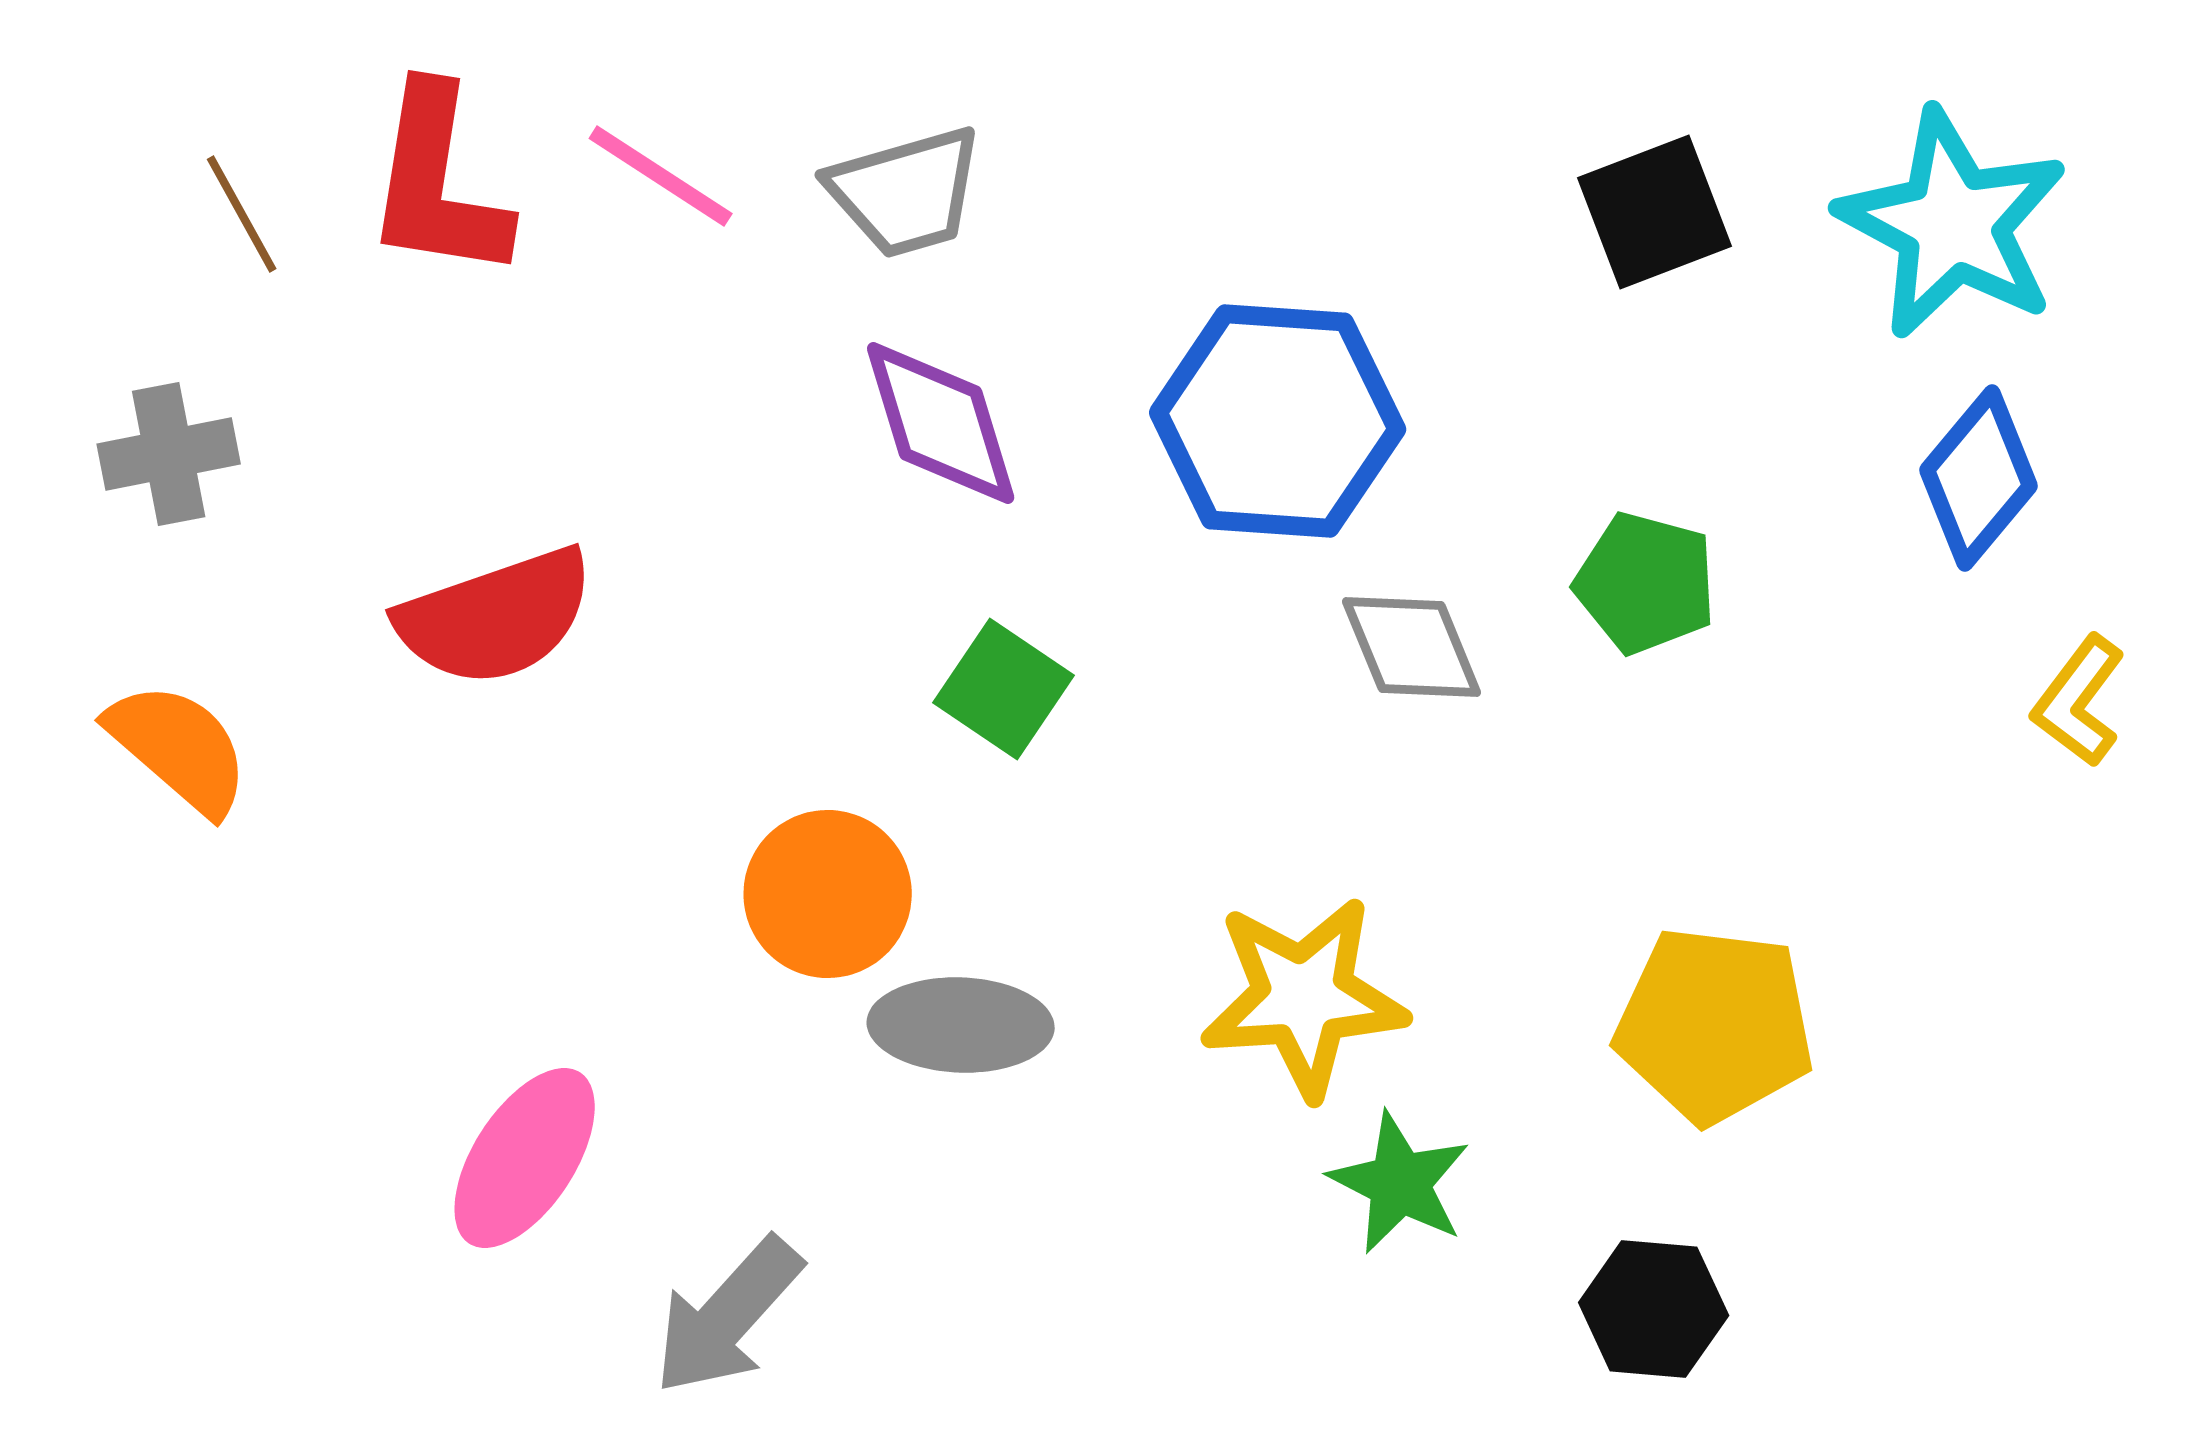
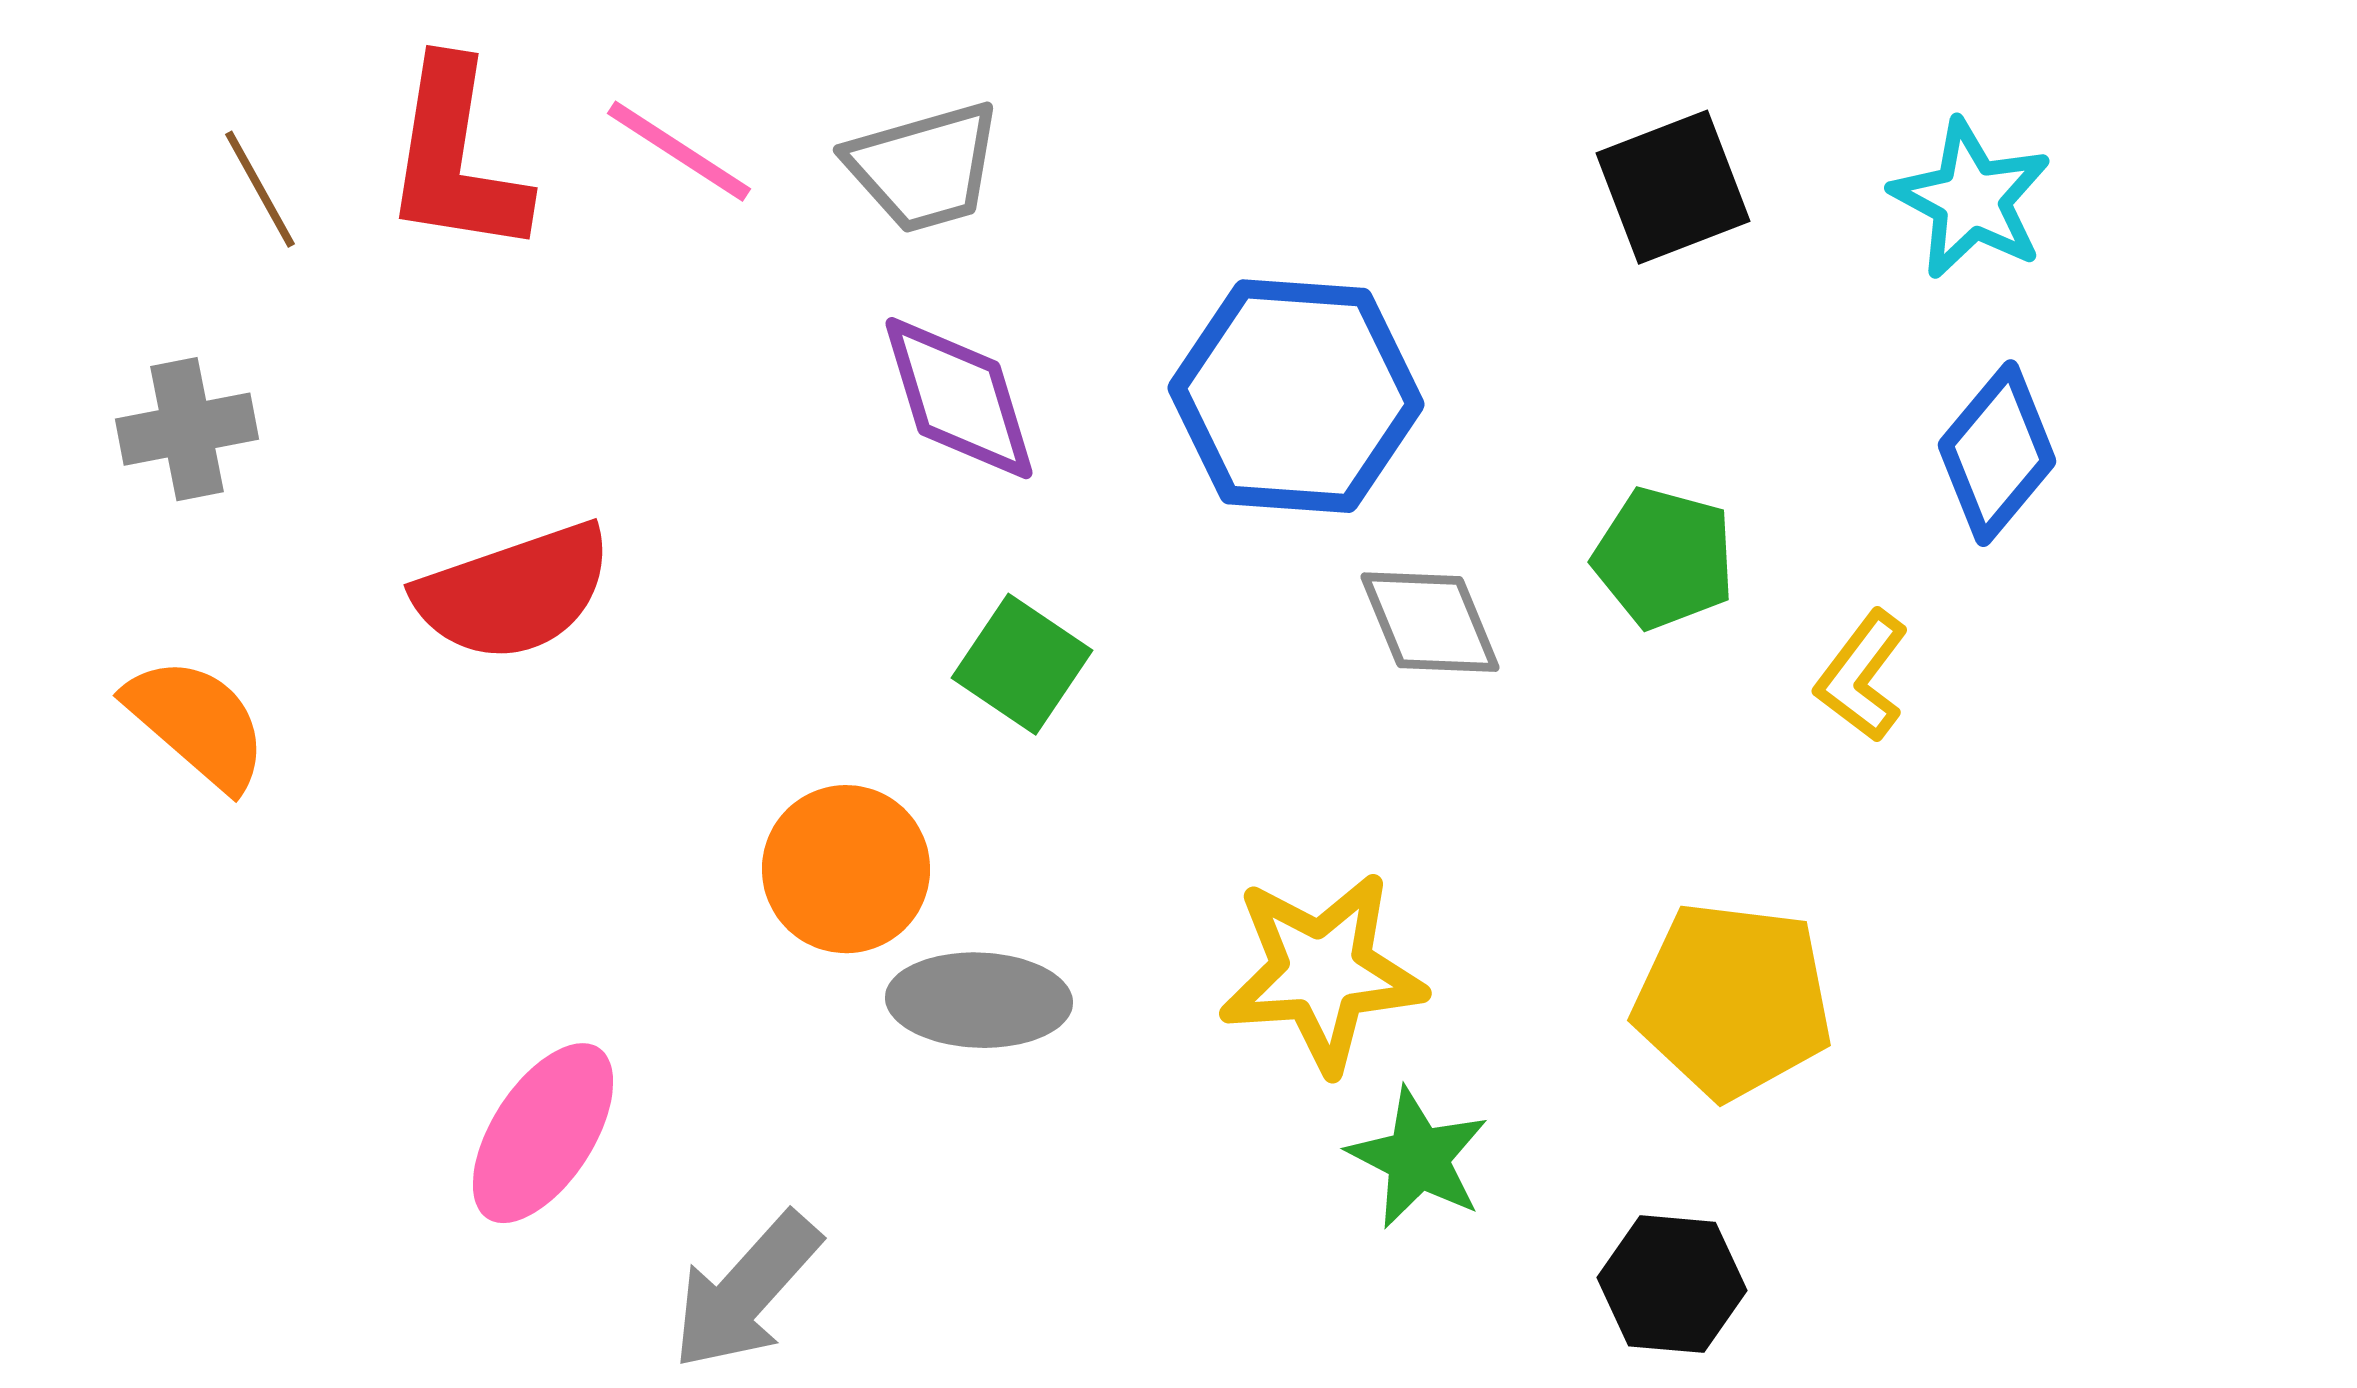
cyan star: (1953, 224) -> (1971, 199), size x0.7
yellow L-shape: (2079, 701) -> (1862, 676), moved

